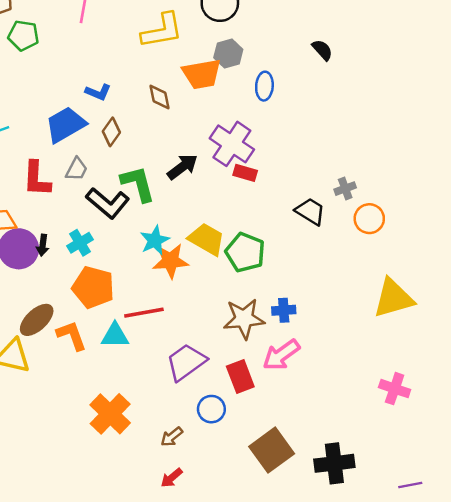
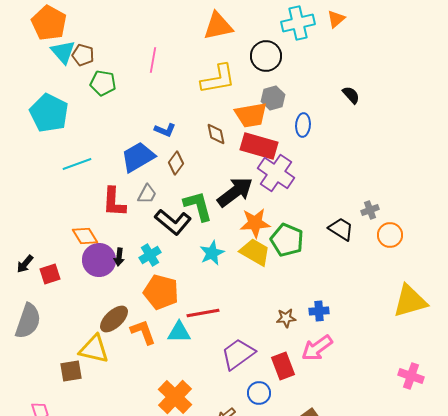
black arrow: (182, 167) -> (235, 192), size x1.4
red rectangle: (245, 173) -> (259, 146), moved, size x1.8
green pentagon: (245, 252) -> (287, 240), moved
orange star: (170, 261) -> (255, 223), moved
brown star: (244, 319) -> (286, 318), size x0.6

